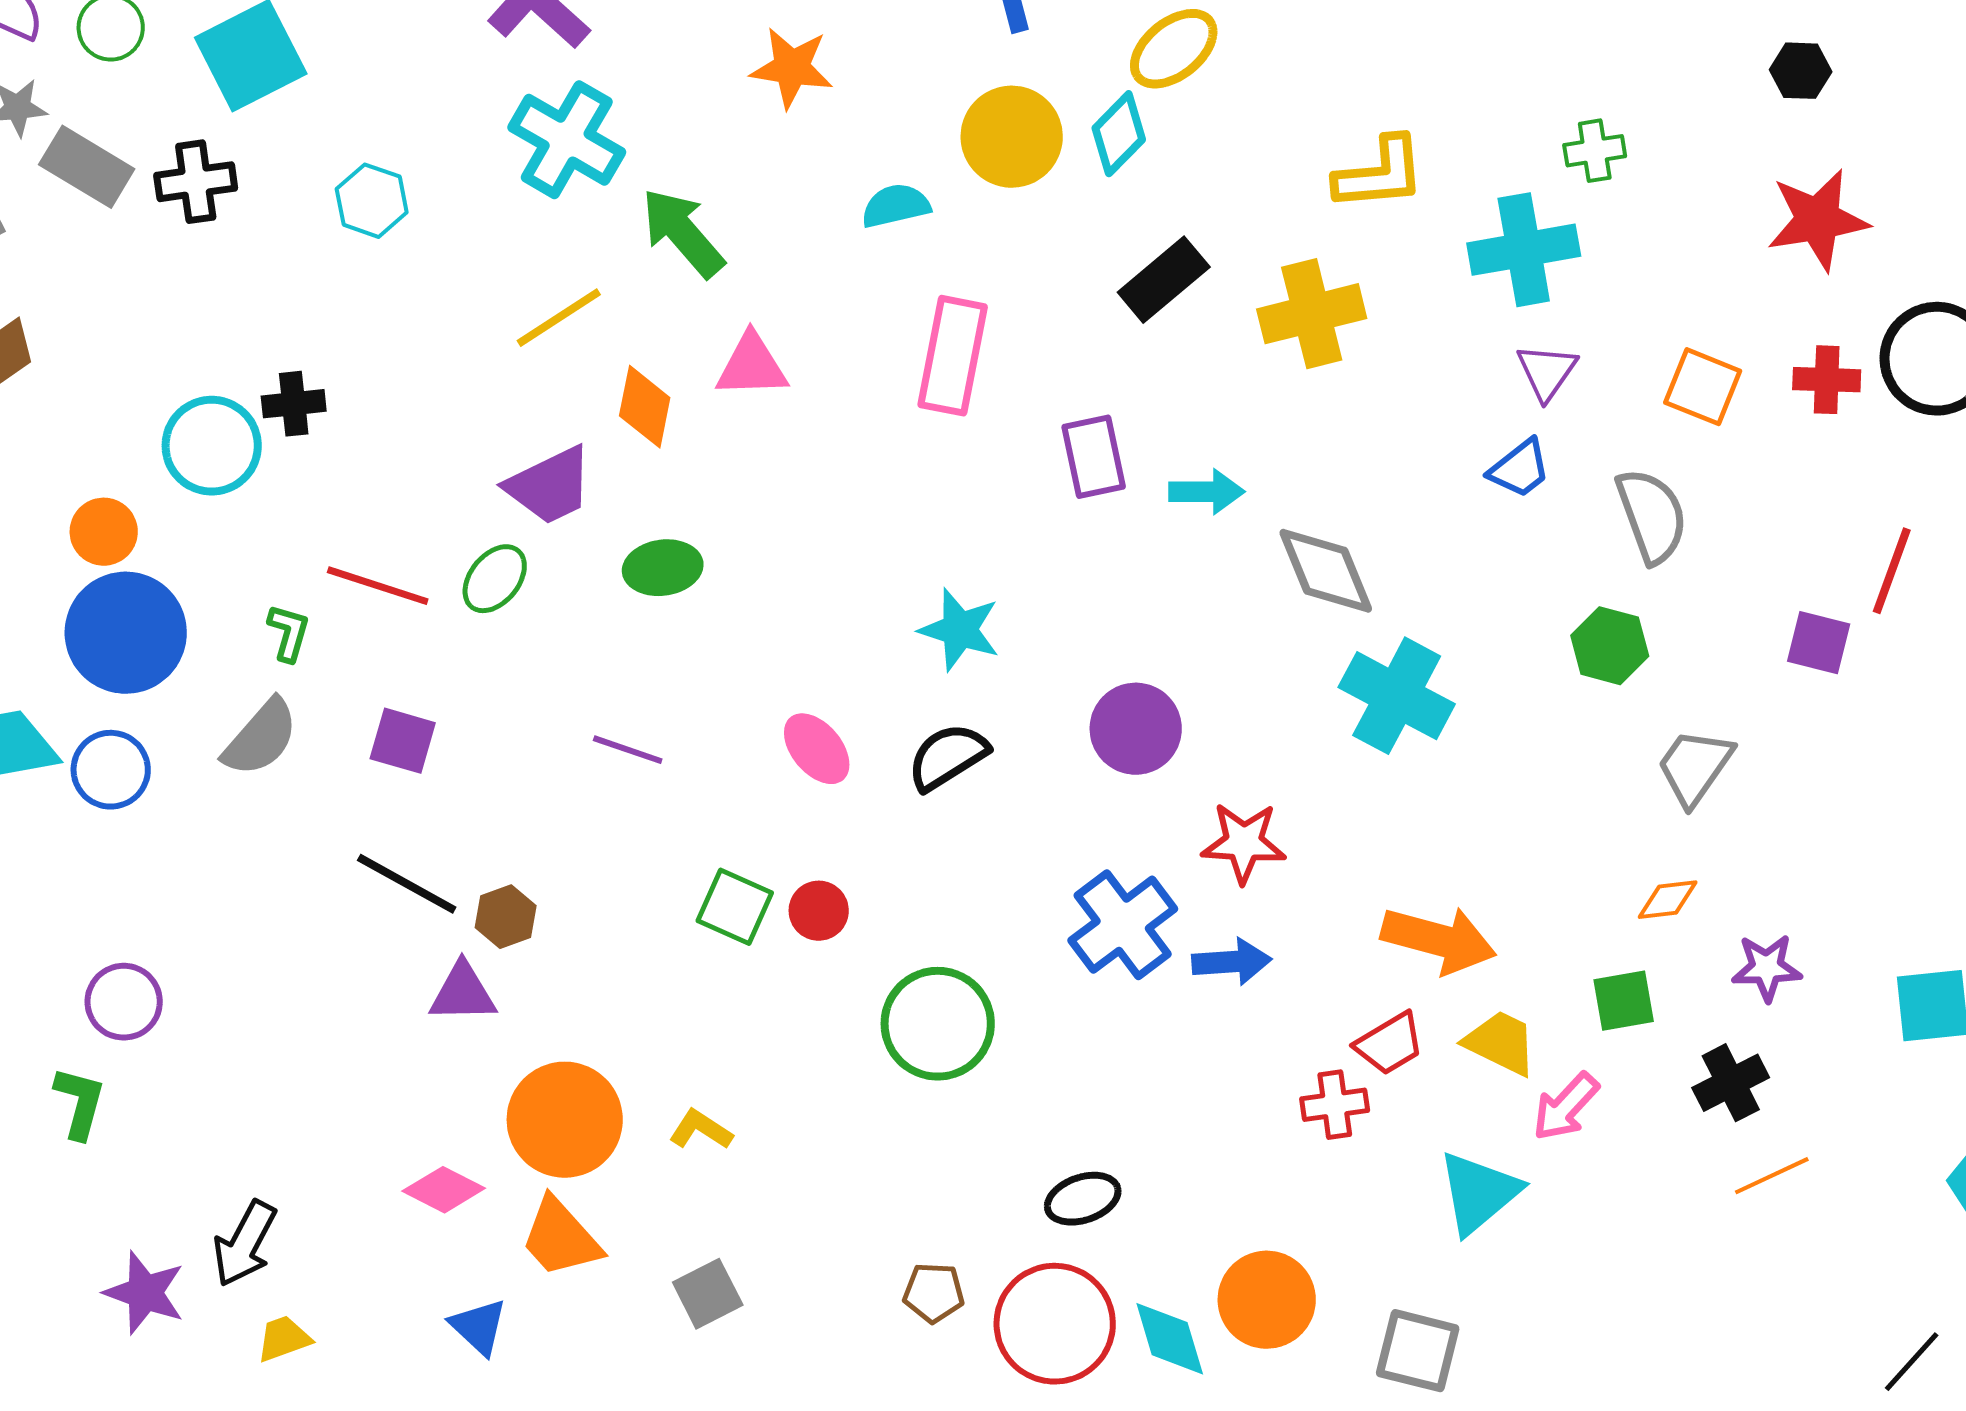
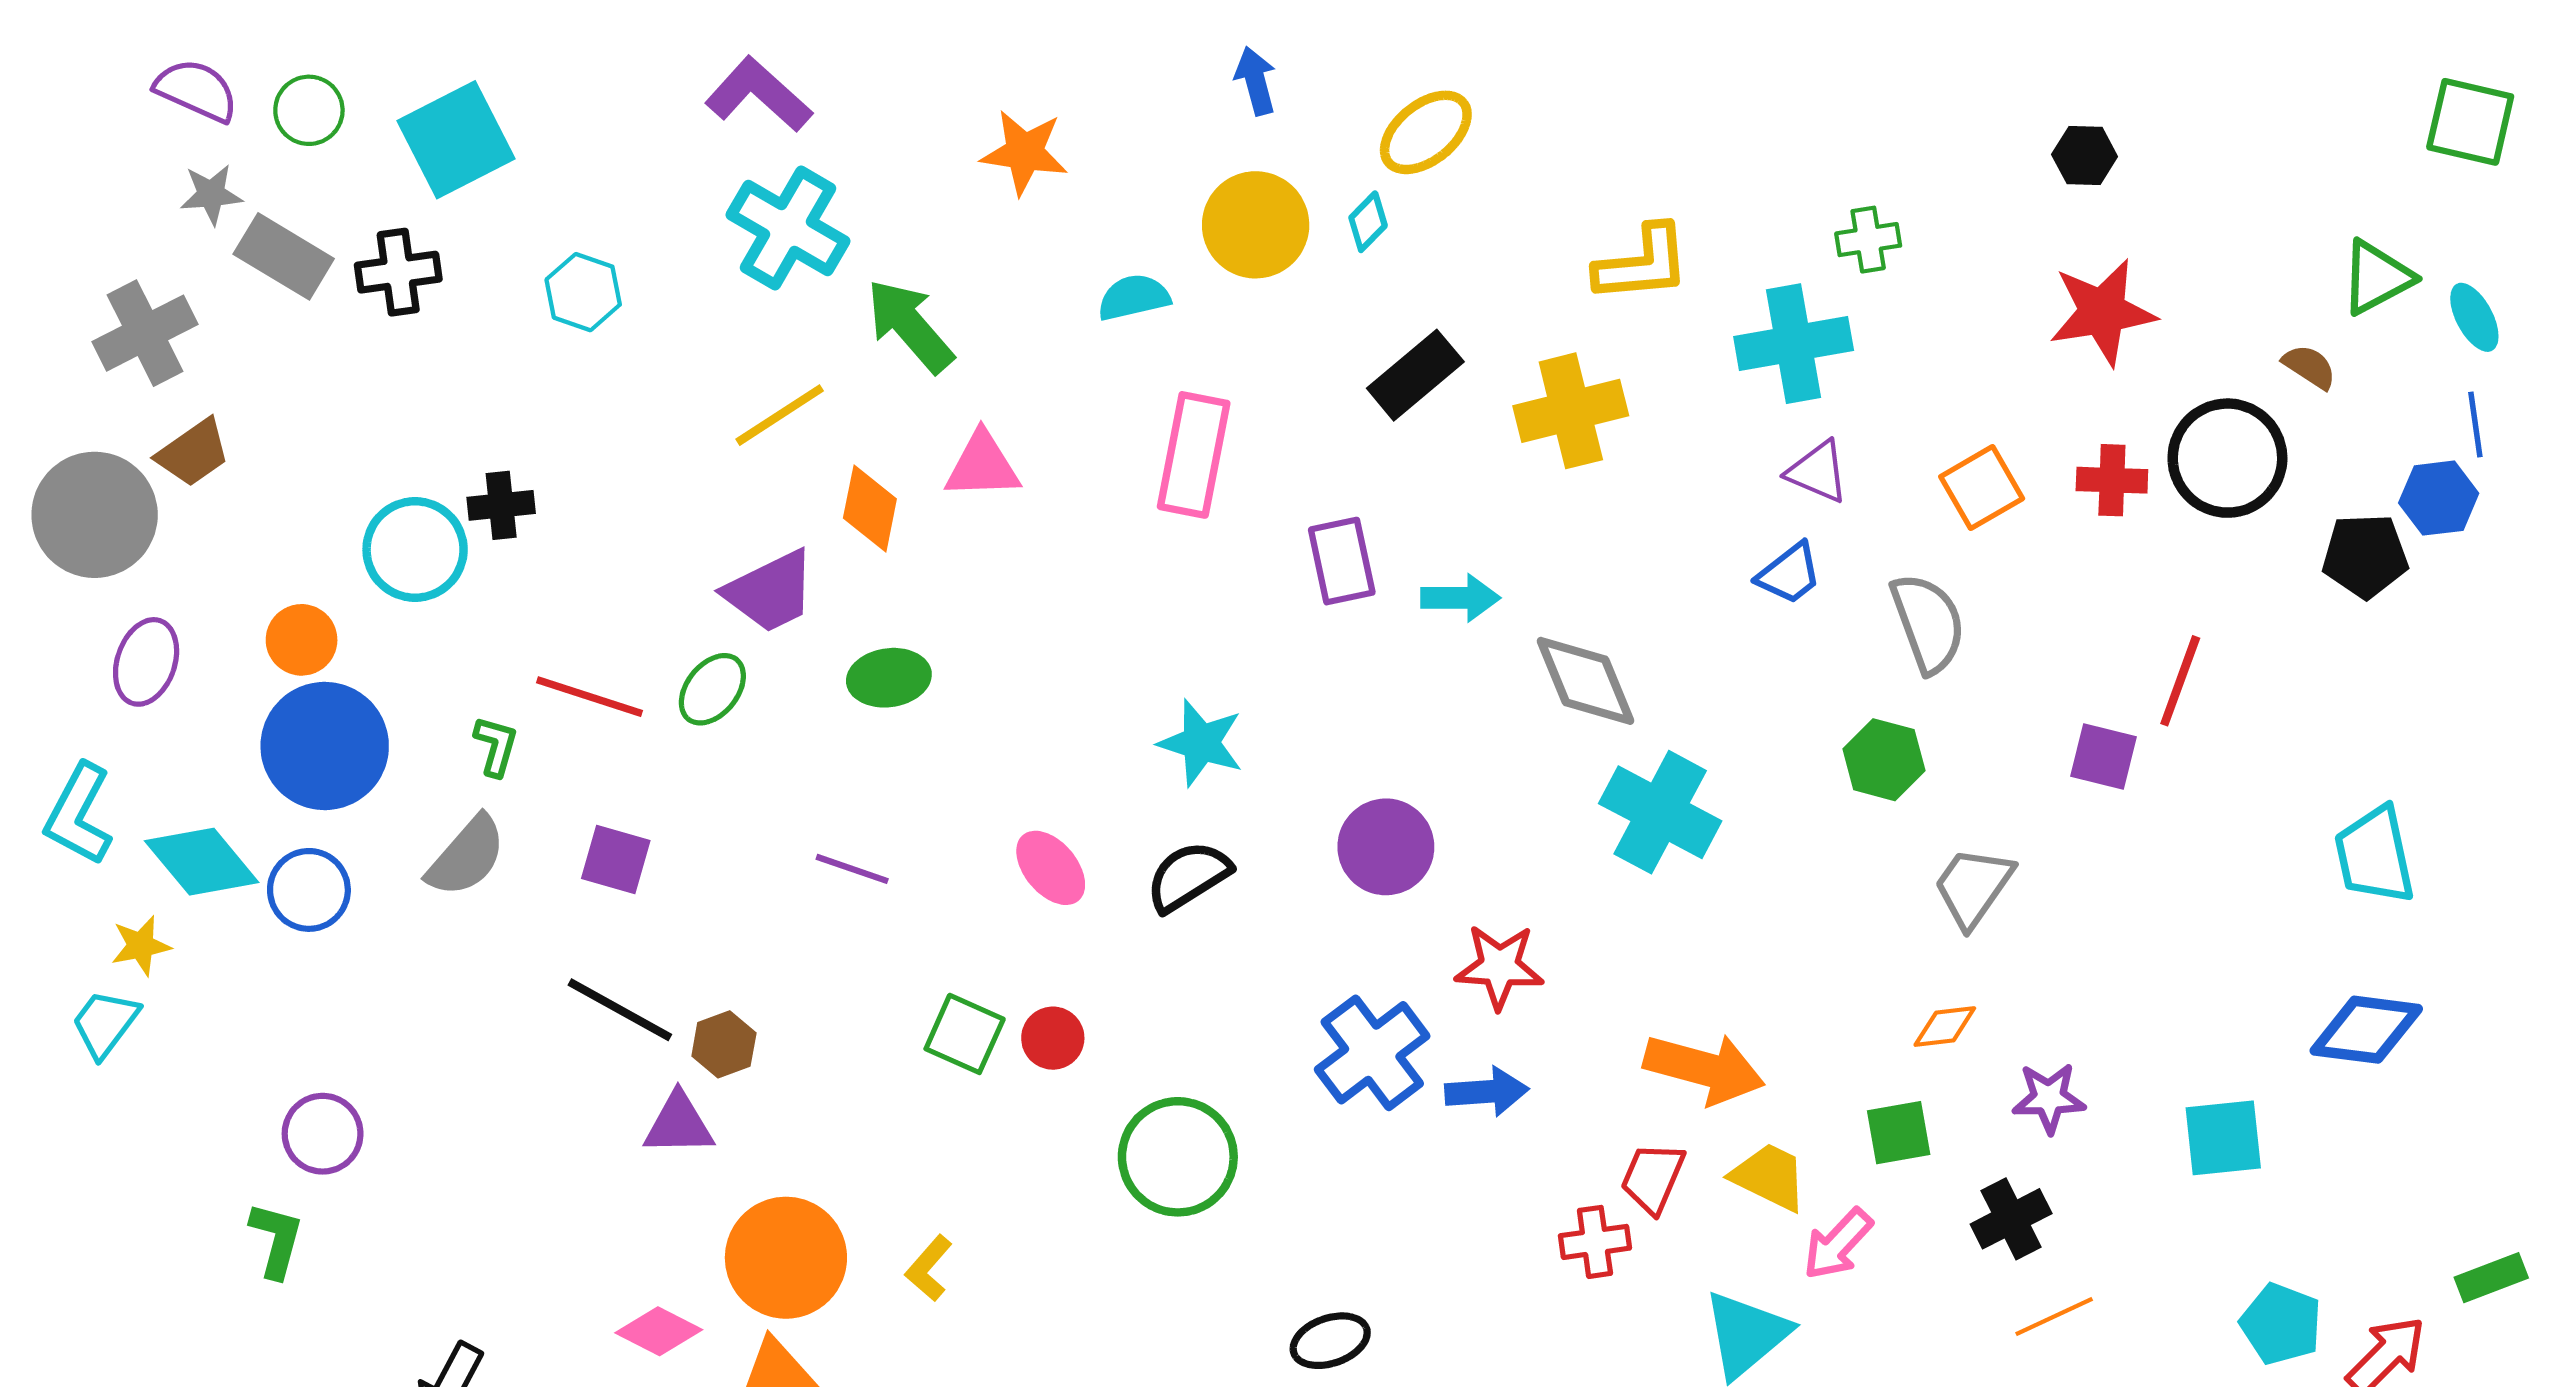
cyan diamond: (1119, 134) -> (1368, 222), size x0.7
purple triangle: (1547, 372) -> (1818, 472), turned -42
orange square: (1703, 387) -> (1982, 488), turned 38
red trapezoid: (1390, 1044) -> (1653, 1178), turned 144
yellow L-shape: (701, 1130) -> (929, 1268), turned -82

